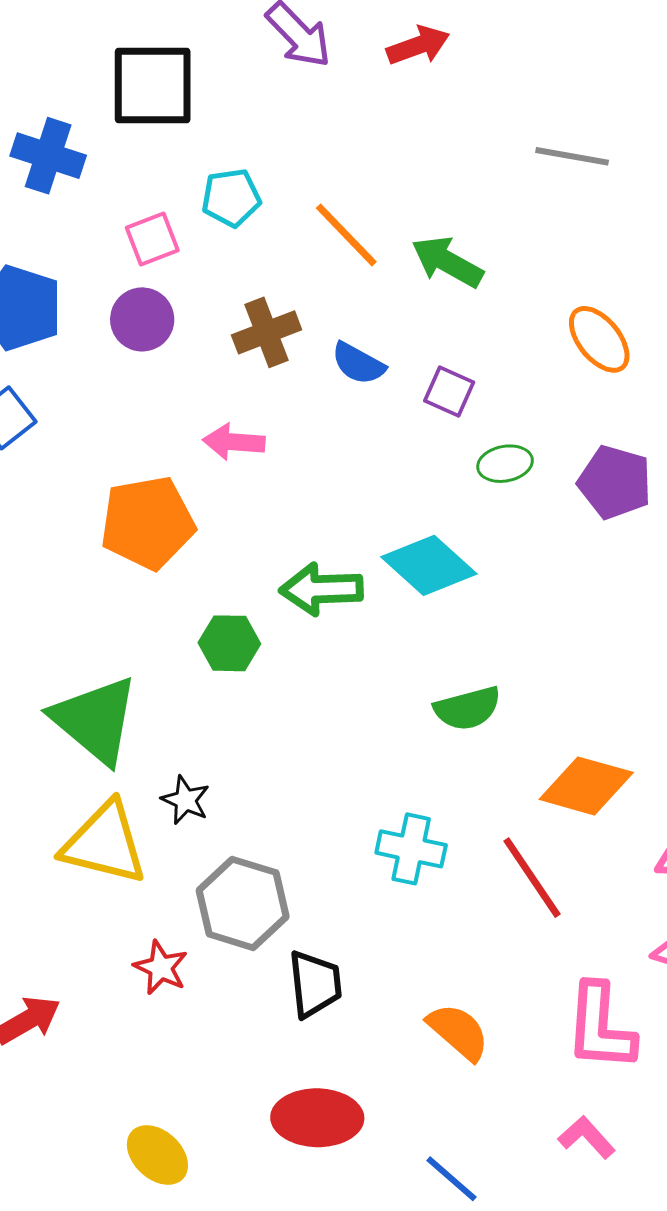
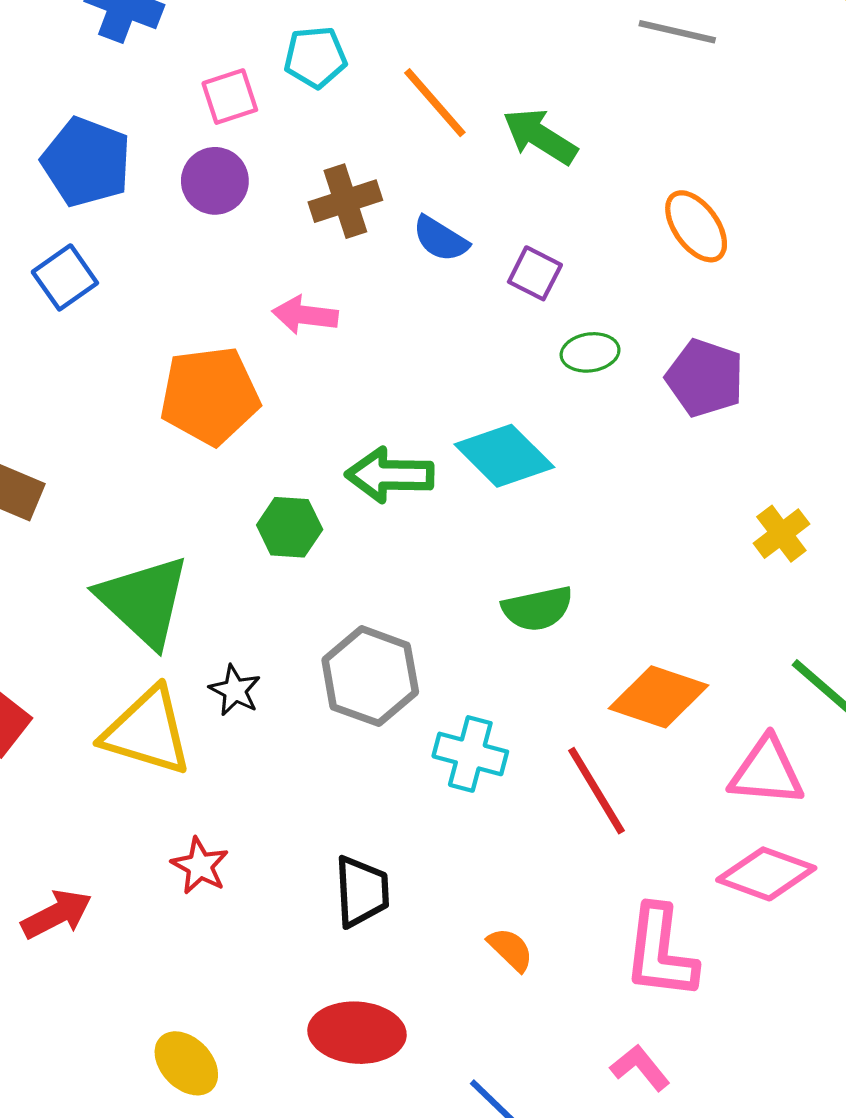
gray hexagon: (243, 903) -> (370, 676), moved
orange semicircle: (458, 1032) -> (510, 949), size x0.7

